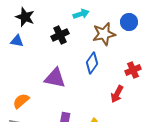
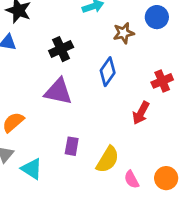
brown star: (104, 34) -> (124, 33), size x0.7
black cross: (60, 35) -> (61, 49), moved

